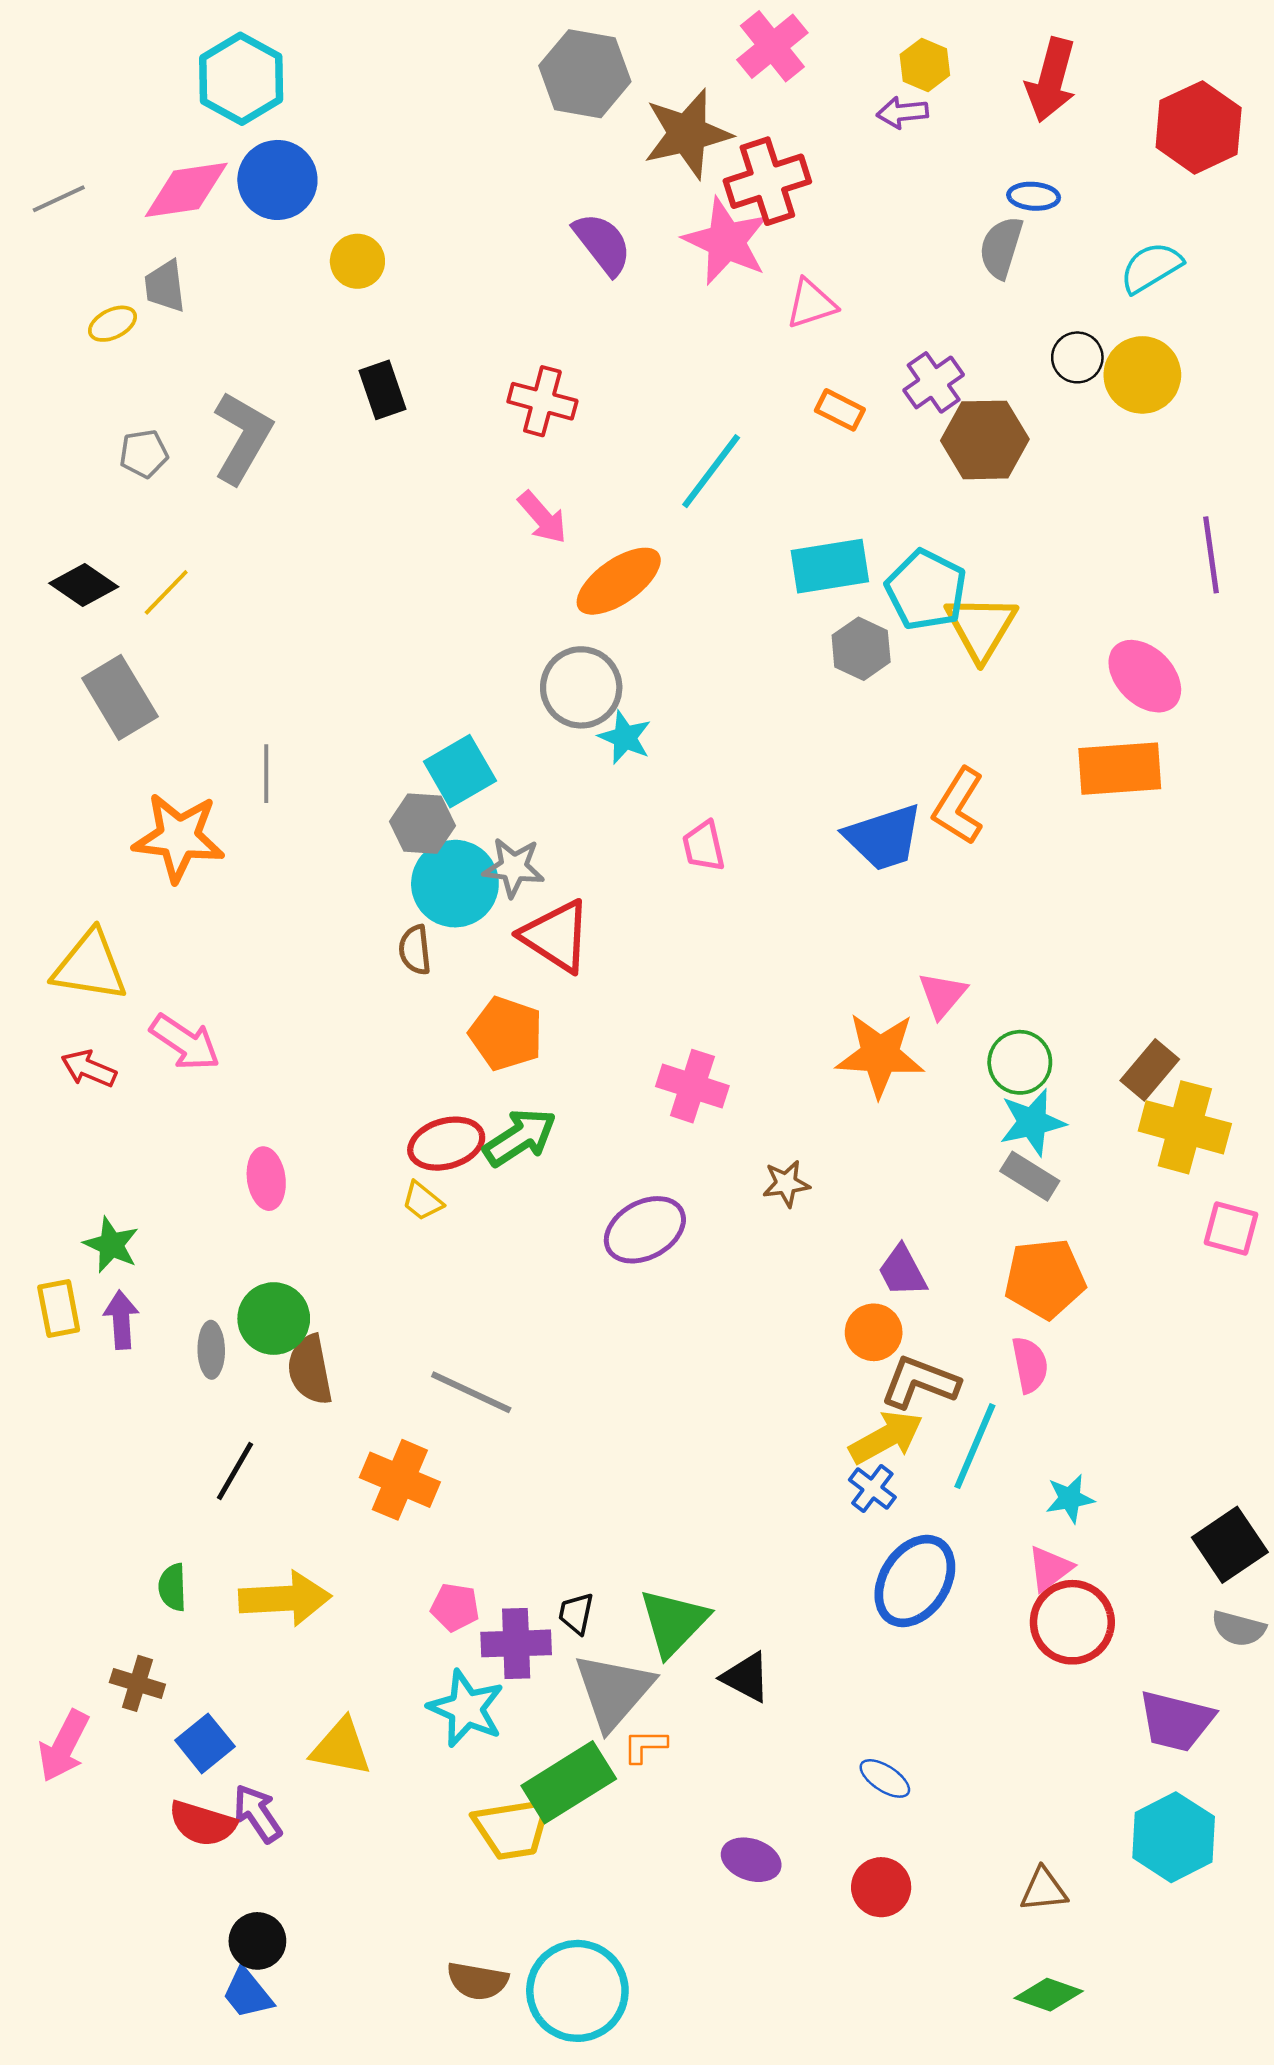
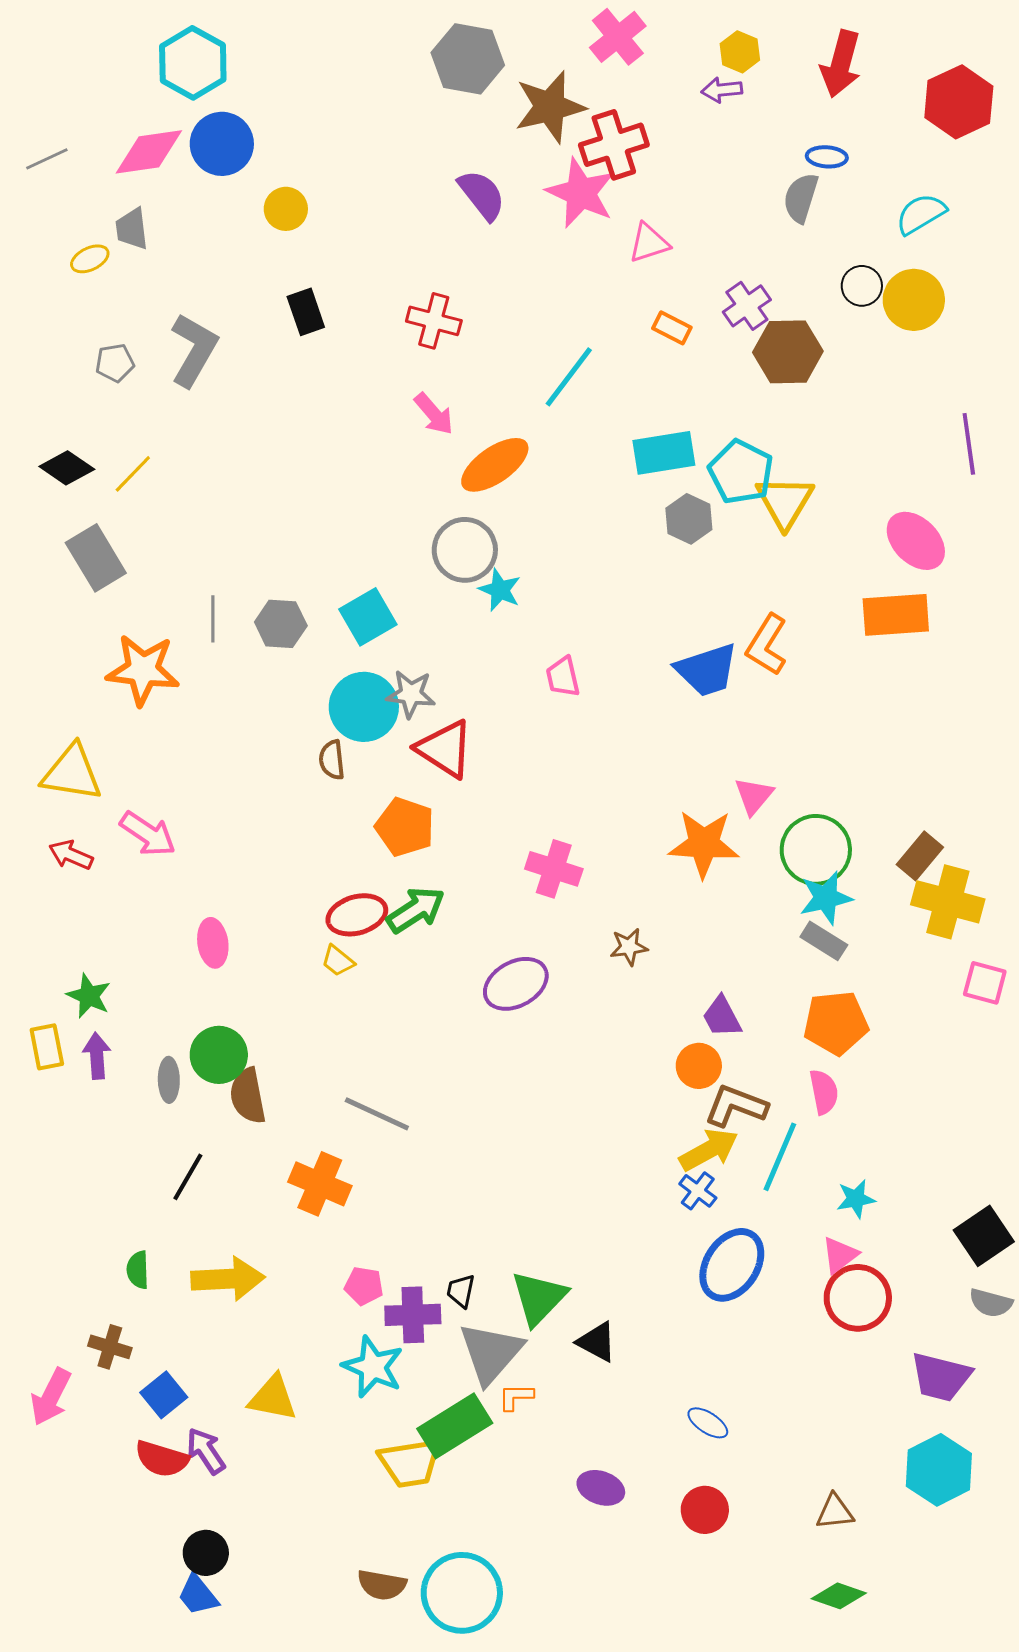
gray hexagon: (422, 824) -> (281, 624), moved
green circle: (1020, 1062) -> (816, 850), size x1.4

